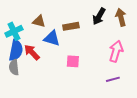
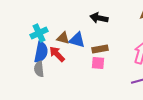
black arrow: (99, 16) -> (99, 18), moved, turned 72
brown triangle: (39, 21) -> (63, 38), moved
brown rectangle: (71, 26) -> (100, 49), moved

